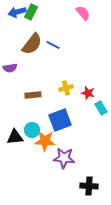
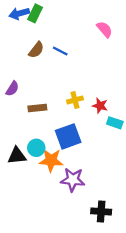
pink semicircle: (83, 13) -> (105, 29), moved
brown semicircle: (32, 44) -> (36, 50), size x0.7
purple semicircle: (10, 68) -> (12, 89), moved, turned -48
cyan rectangle: (101, 108) -> (115, 123), turned -40

